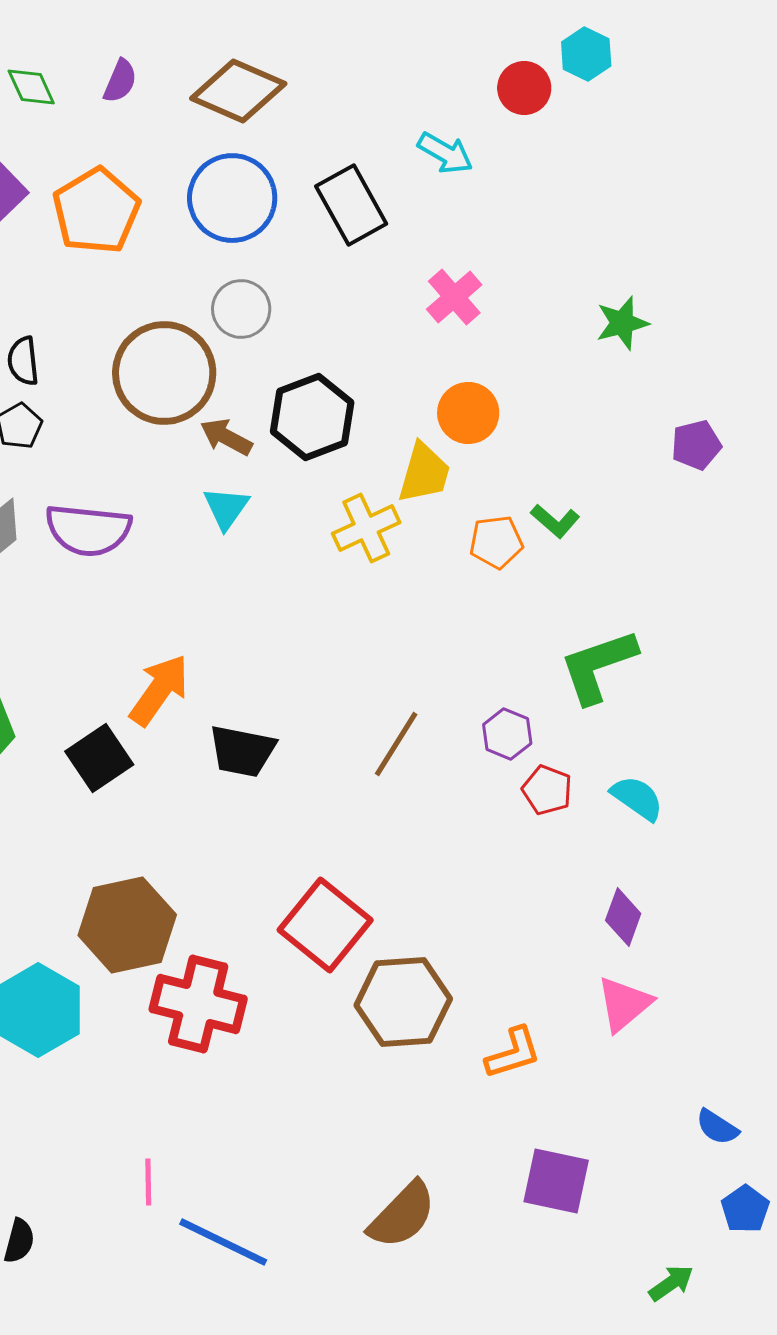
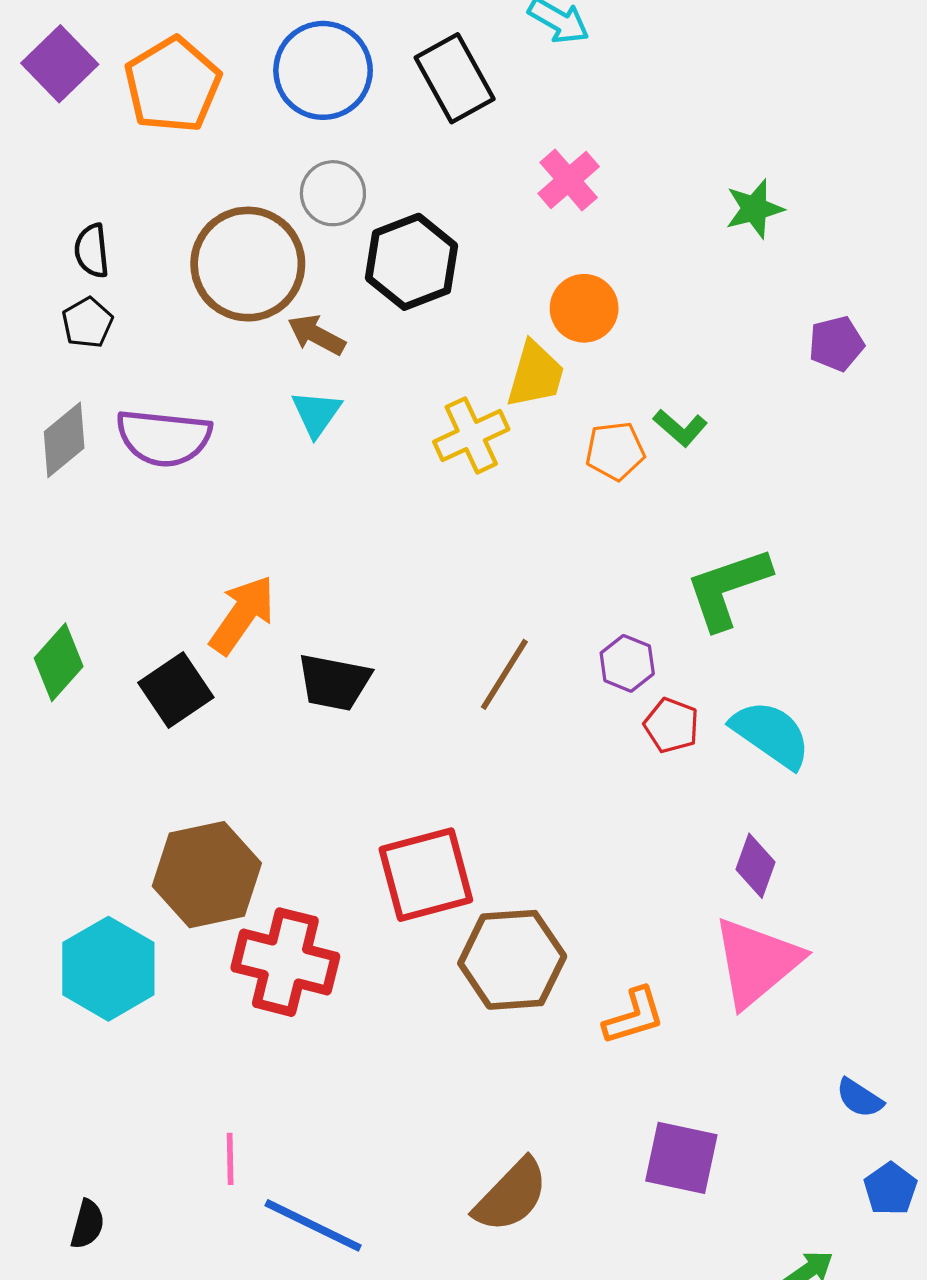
black hexagon: (312, 417) -> (412, 262), moved
cyan semicircle: (637, 798) -> (771, 734), size x1.4
red square: (325, 925) -> (426, 875), turned 36
pink triangle: (624, 1004) -> (757, 962), size x1.5

